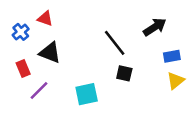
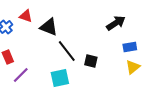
black line: (115, 43) -> (67, 51), moved
black triangle: (50, 53) -> (49, 27), moved

